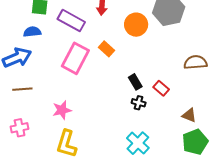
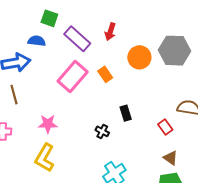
red rectangle: (161, 88) -> (165, 127), moved
brown line: (22, 89) -> (14, 95), turned 66
black cross: (139, 103) -> (102, 131), moved

